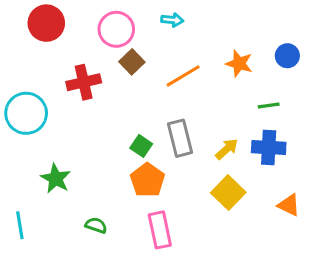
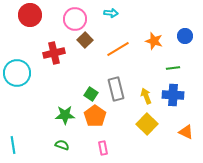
yellow arrow: (227, 149) -> (146, 96), turned -70
green star: (56, 179) -> (65, 115), moved, turned -30
pink rectangle: (160, 230) -> (103, 148), size x0.6

